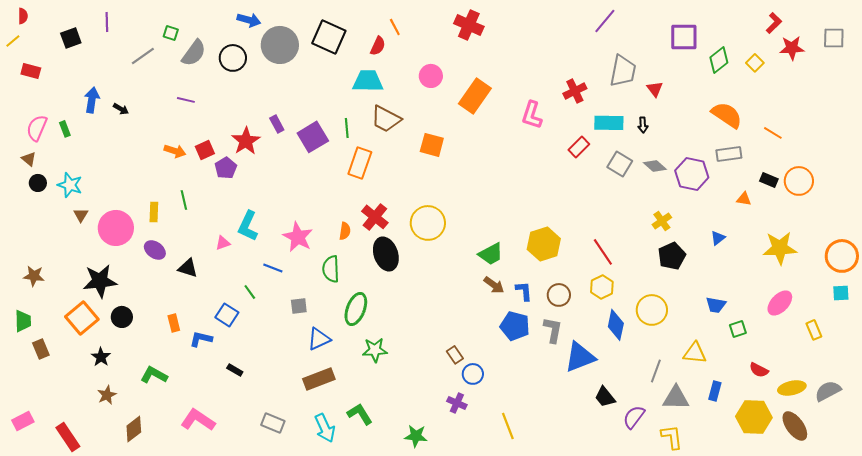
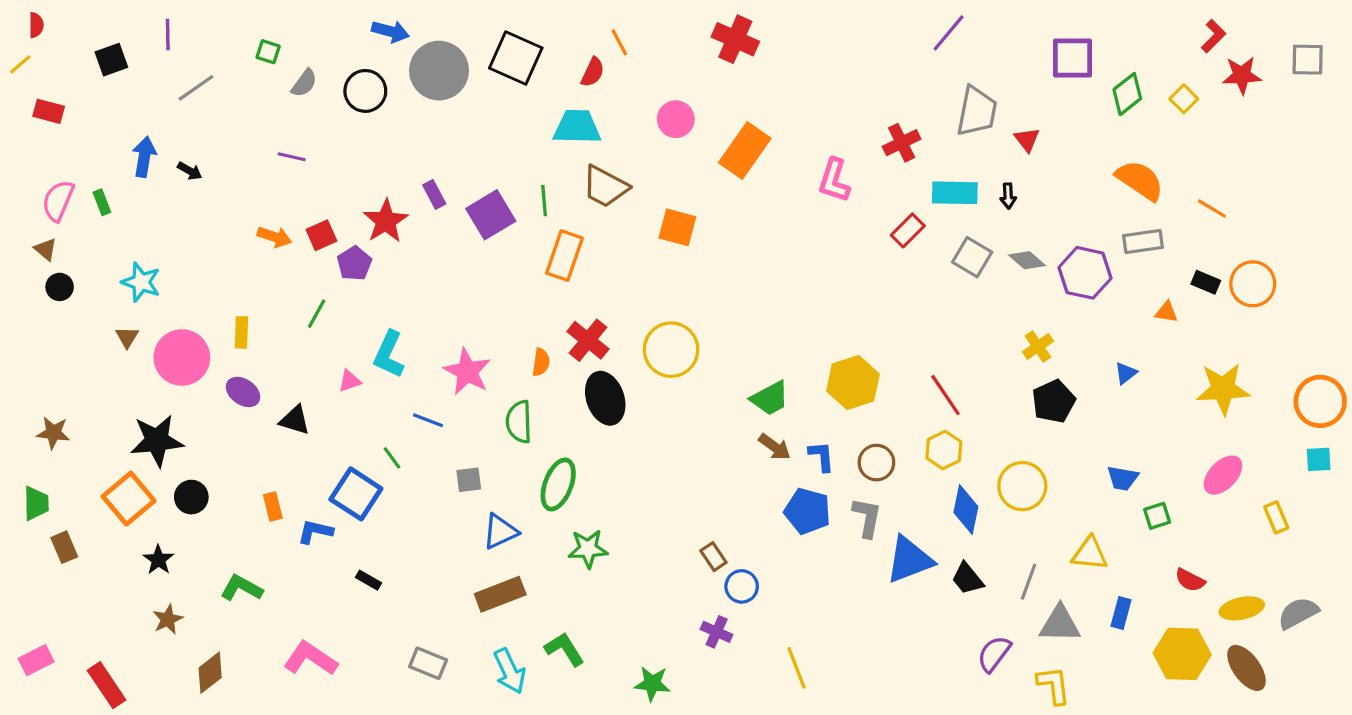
gray semicircle: (194, 53) -> (304, 83), size x0.7
gray line: (143, 56) -> (196, 88), moved
cyan star: (70, 185) -> (141, 282), moved
green line: (184, 200) -> (317, 314), moved, turned 42
blue square: (227, 315) -> (356, 494), size x1.4
black trapezoid: (605, 397) -> (967, 579), moved

